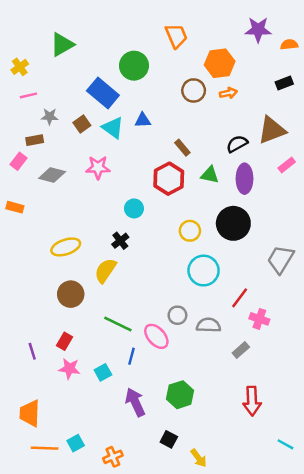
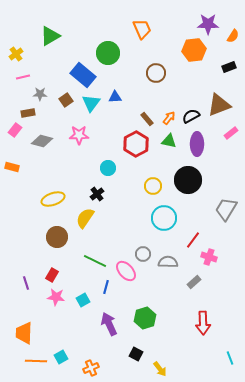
orange semicircle: (289, 45) -> (233, 36), turned 128
orange hexagon: (220, 63) -> (194, 50), moved
orange arrow: (228, 93) -> (169, 118), moved, turned -40
cyan triangle: (113, 128) -> (91, 103), turned 30
cyan line: (285, 444) -> (230, 358), turned 40

